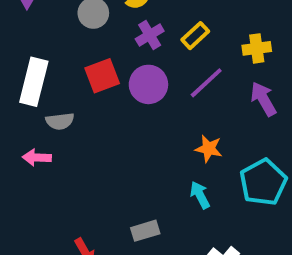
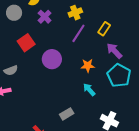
yellow rectangle: (195, 36) -> (104, 29), moved
yellow cross: (257, 48) -> (75, 13), moved
purple circle: (148, 84) -> (52, 59), moved
purple arrow: (263, 99) -> (114, 51), moved

